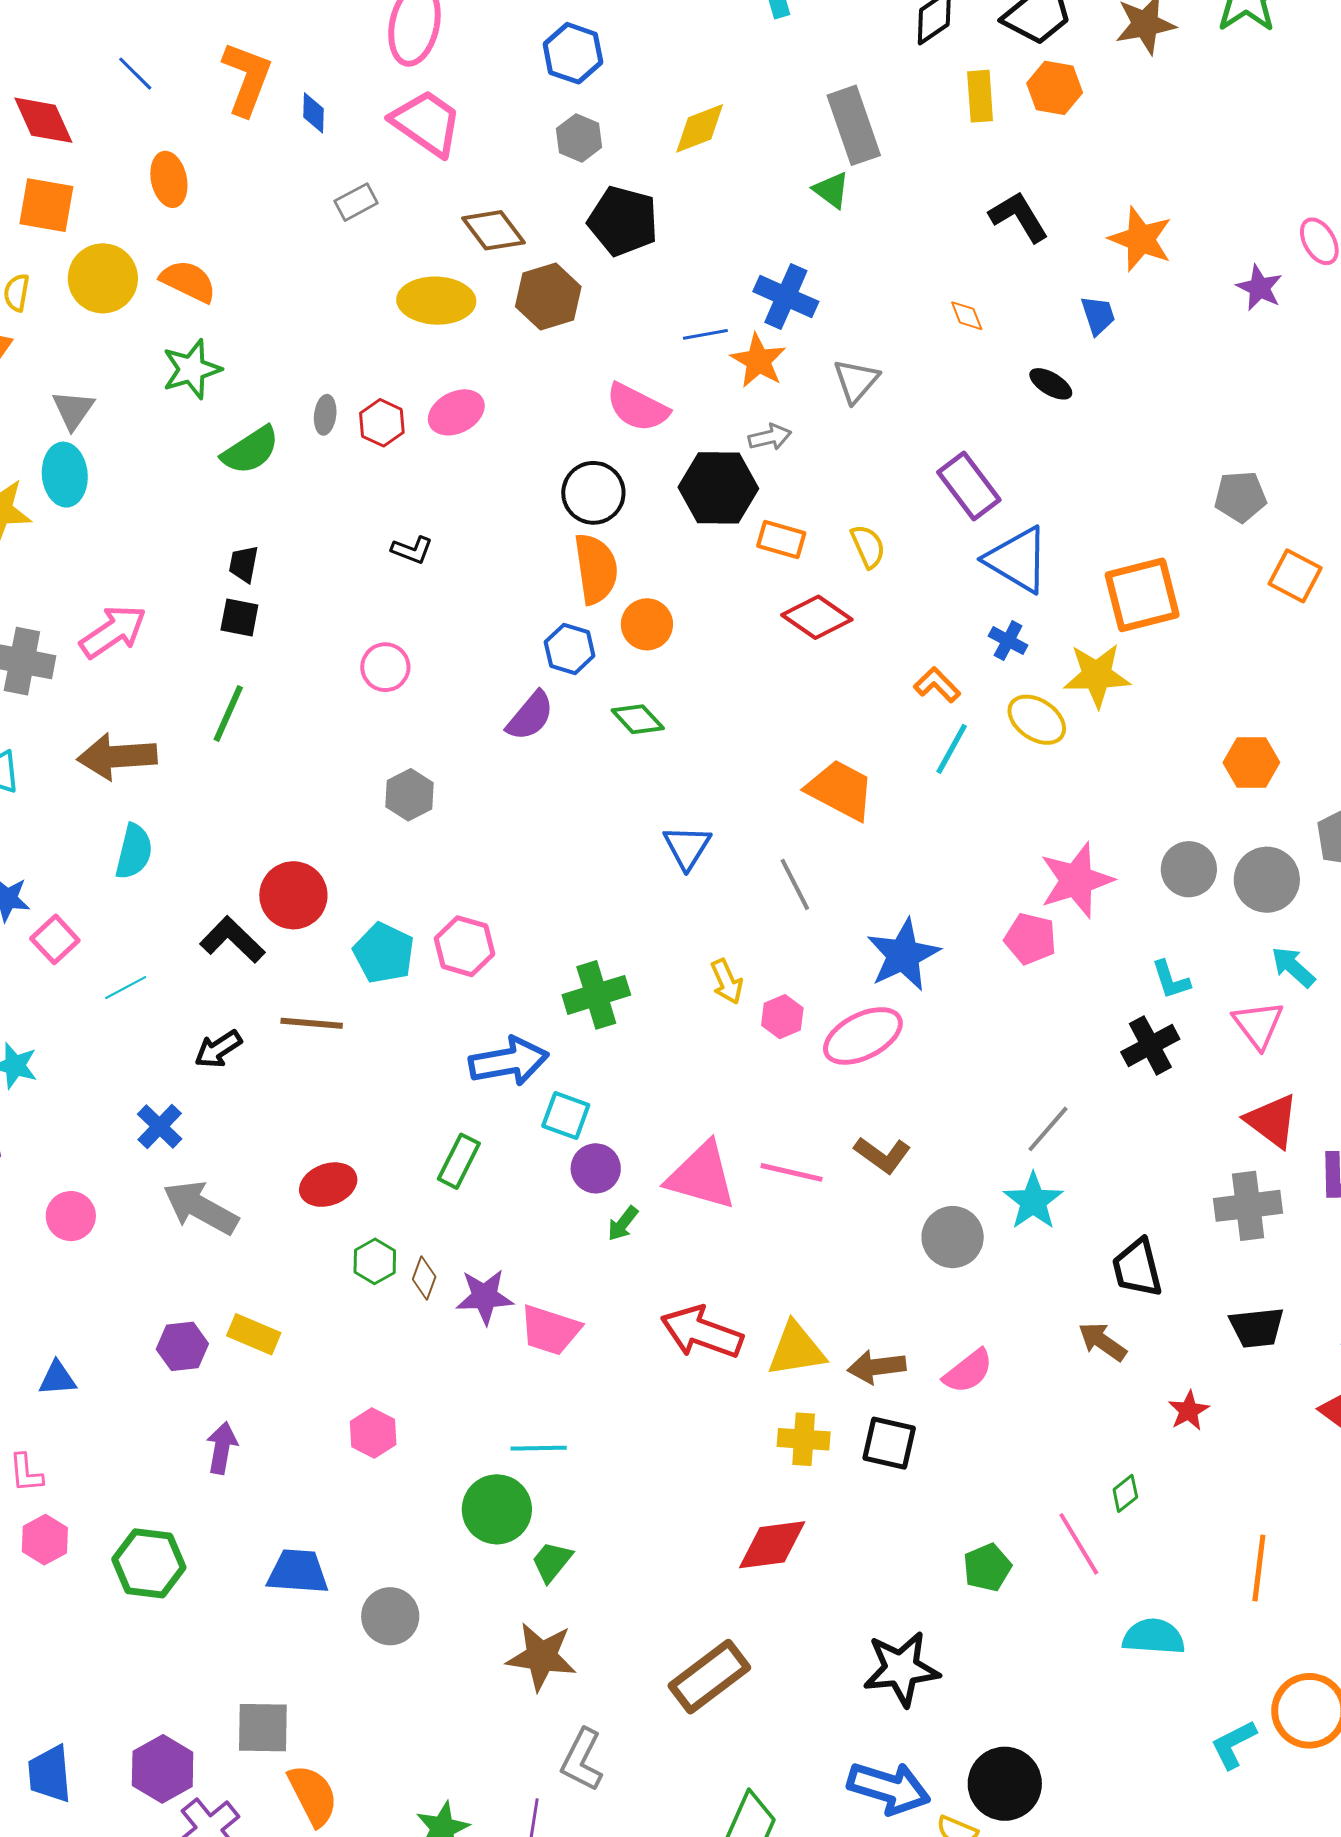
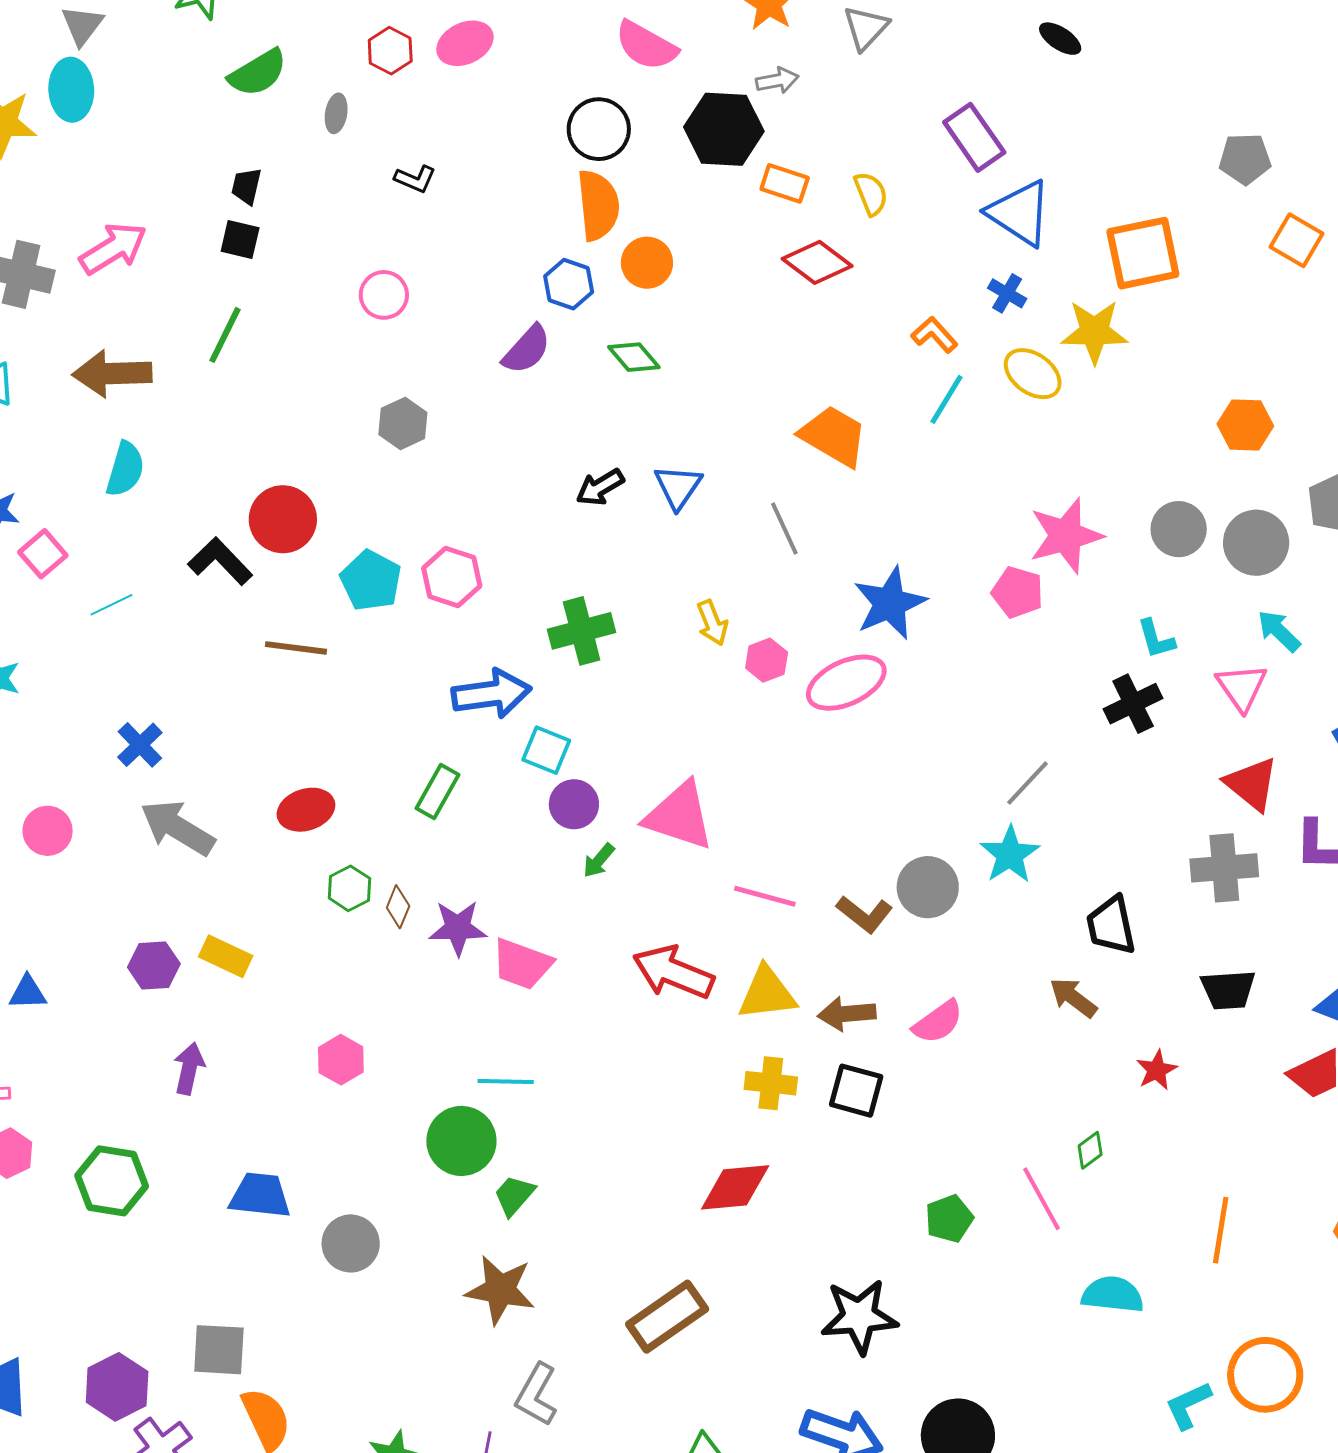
gray ellipse: (325, 415) -> (336, 113), moved
black arrow: (218, 1049) -> (600, 487), moved
brown L-shape: (882, 1155) -> (865, 914), moved
pink line: (792, 1172) -> (765, 896), moved

